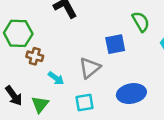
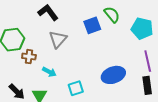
blue square: (115, 44) -> (92, 25), moved
gray triangle: (90, 68) -> (58, 39), moved

